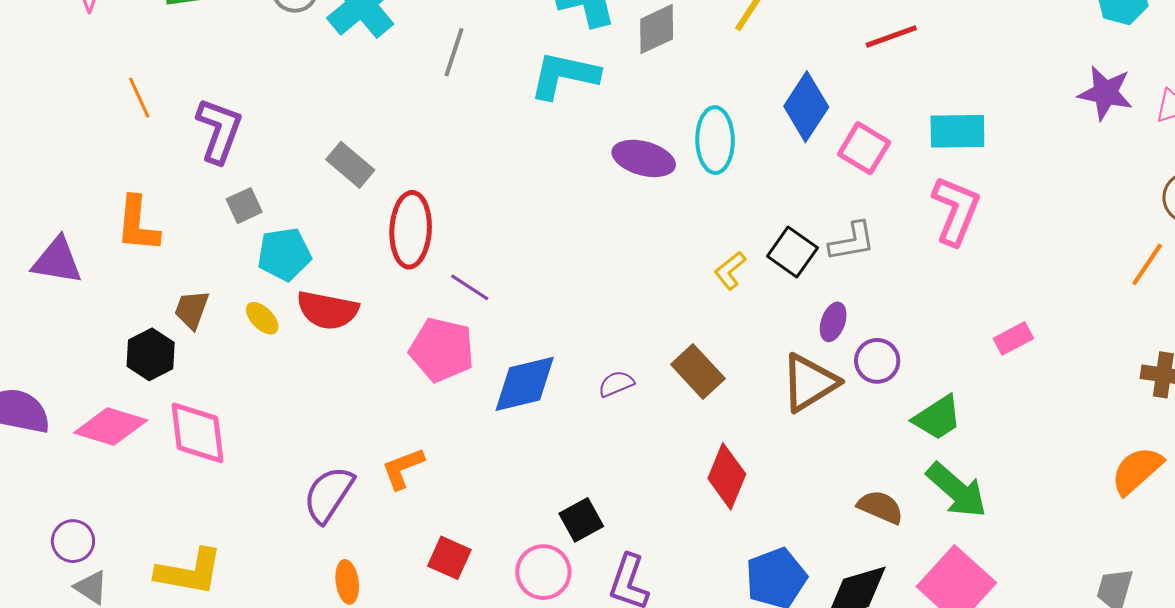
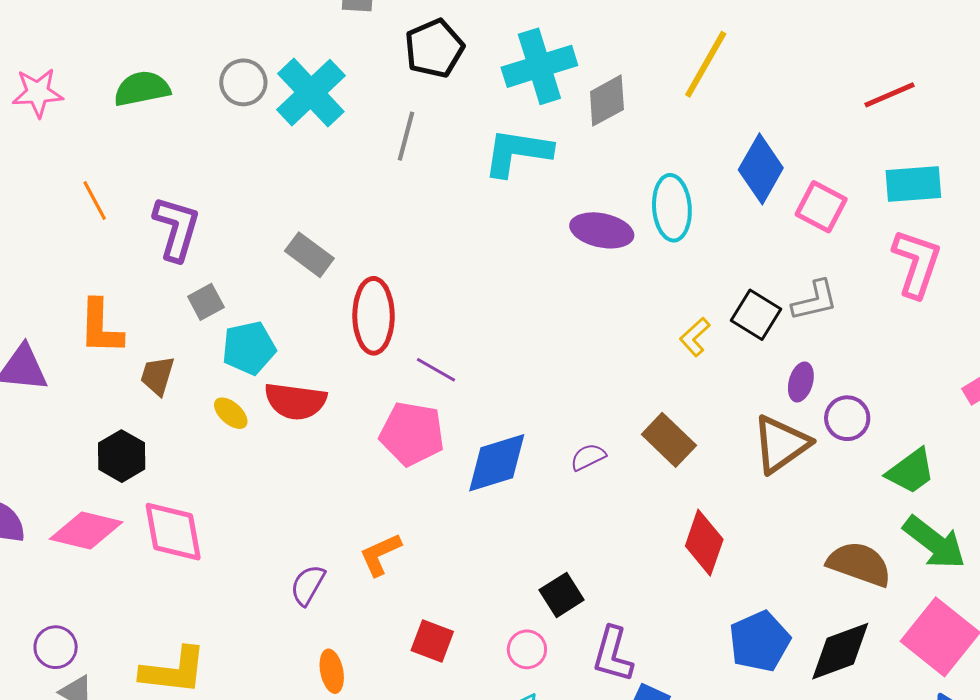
red line: (891, 36) -> (889, 95), moved
brown trapezoid: (192, 310) -> (157, 376), moved
purple semicircle: (329, 494) -> (308, 585), size x0.7
brown semicircle: (880, 507) -> (859, 564), size x1.4
pink circle: (543, 572) -> (527, 649), size x0.7

